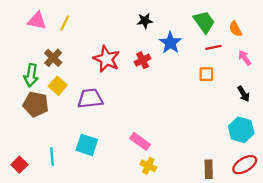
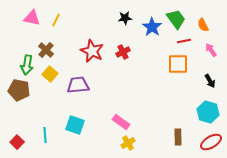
blue star: (170, 43) -> (152, 27), moved
orange square: (206, 74) -> (178, 64), size x1.5
brown pentagon: (36, 104) -> (19, 90), moved
yellow cross: (148, 166) -> (128, 143), turned 32
brown rectangle: (209, 169) -> (178, 137), moved

